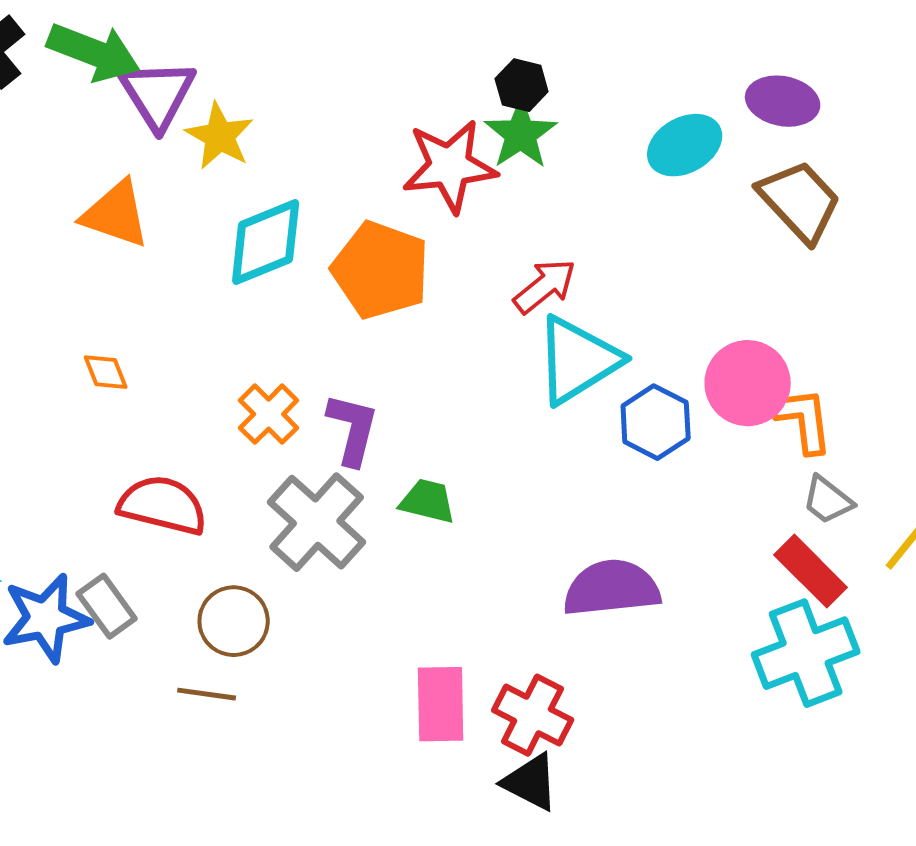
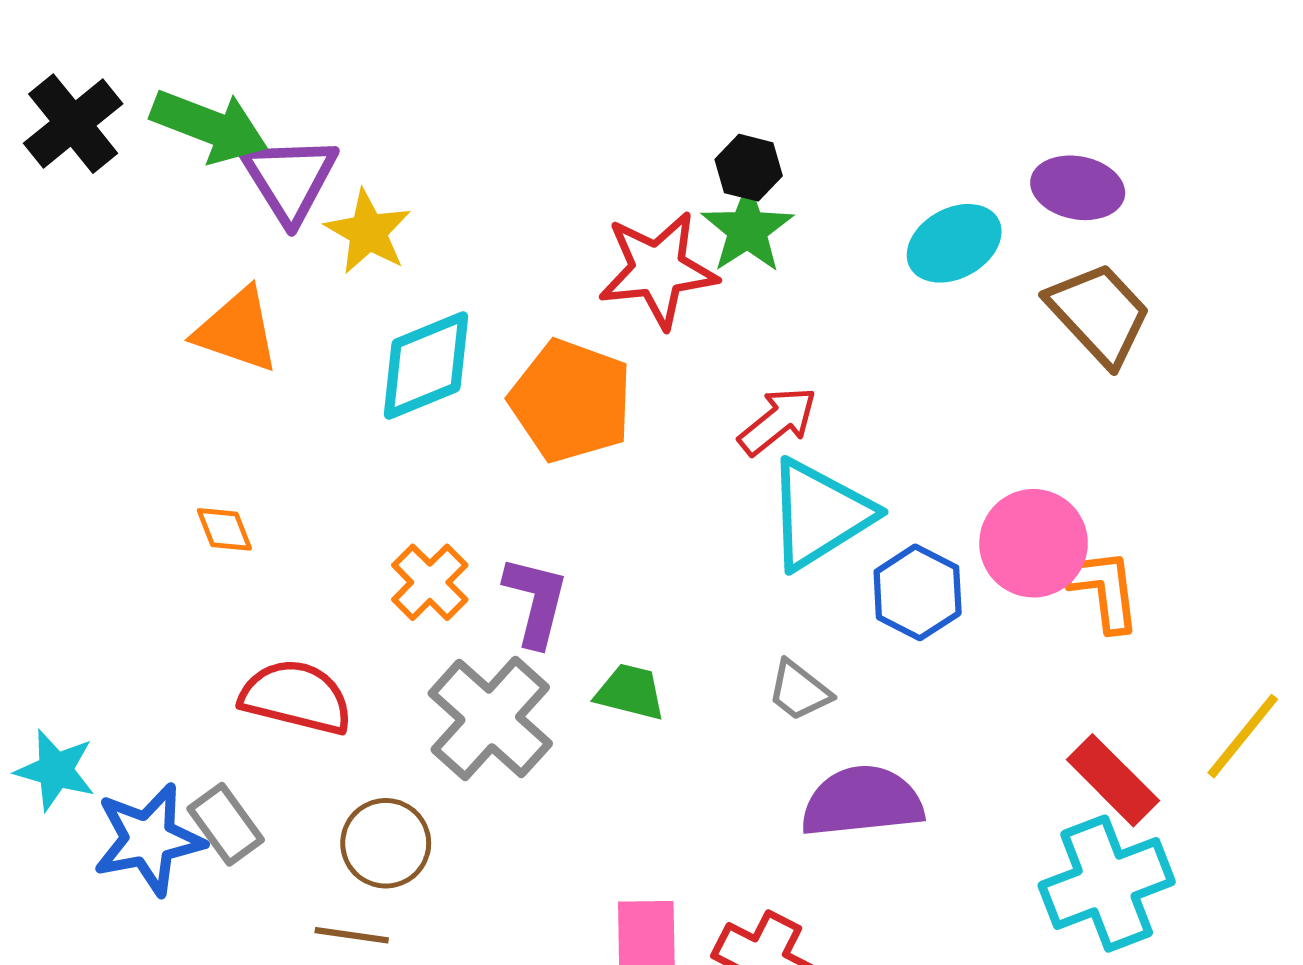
gray trapezoid: (828, 500) -> (799, 691), moved

